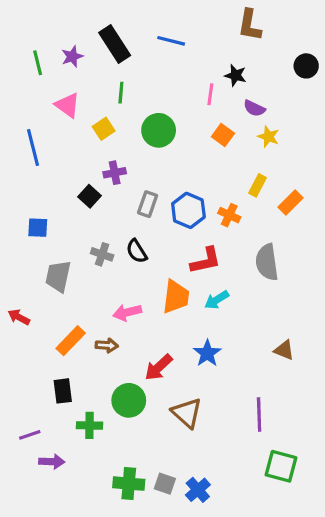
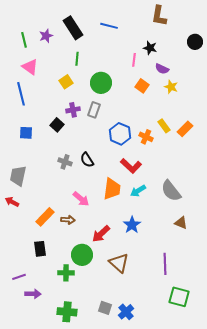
pink triangle: (68, 105) -> (30, 67), moved
yellow rectangle: (257, 185) -> (164, 126), moved, turned -64
gray rectangle: (148, 204) -> (94, 110), moved
blue square: (38, 228) -> (26, 133), moved
red L-shape: (206, 261) -> (131, 166), turned 55
gray semicircle: (267, 262) -> (171, 191), moved, turned -30
gray trapezoid: (58, 276) -> (18, 176), moved
pink arrow: (127, 312) -> (81, 199), turned -126
green cross: (89, 425) -> (66, 273), moved
green cross: (129, 484) -> (67, 312), moved

